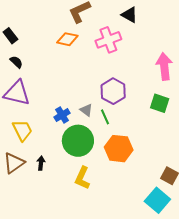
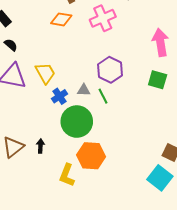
gray triangle: (86, 110) -> (84, 90), turned -32
yellow trapezoid: (22, 130) -> (45, 73), moved
orange hexagon: (119, 149) -> (91, 156), moved
yellow L-shape: (82, 178) -> (67, 175), moved

